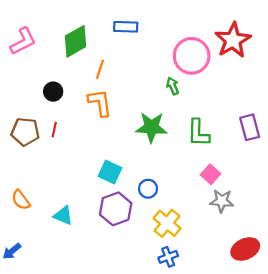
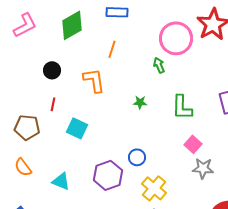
orange line: (100, 69) -> (112, 49), moved
green star: (151, 127) -> (140, 102), size x0.5
brown pentagon: (25, 132) -> (27, 127), moved
cyan square: (110, 172) -> (77, 128), moved

